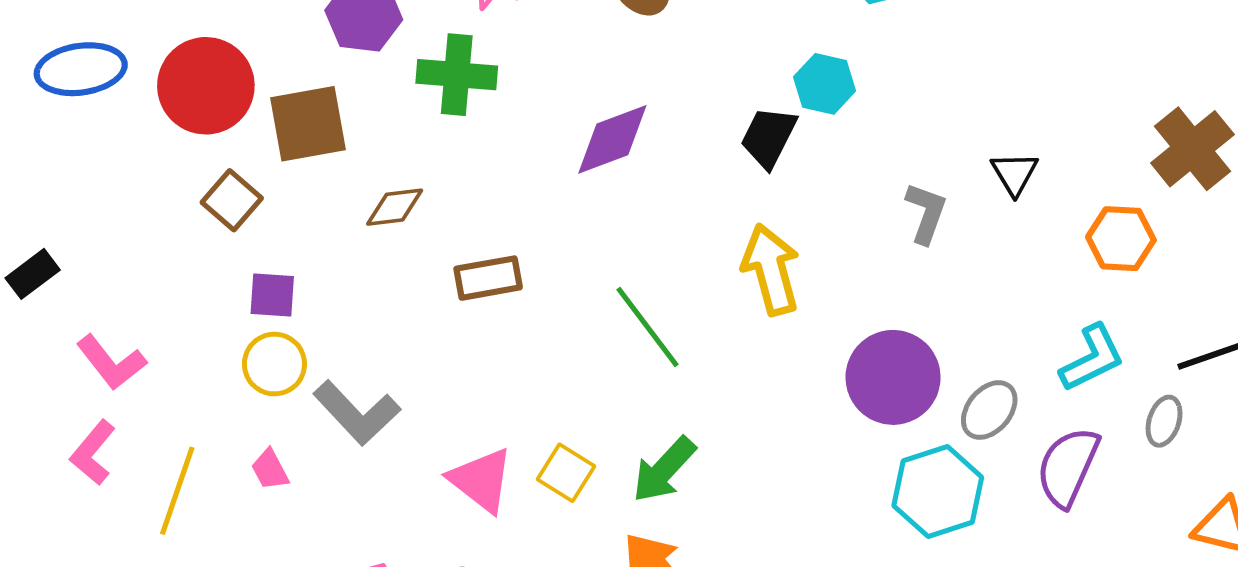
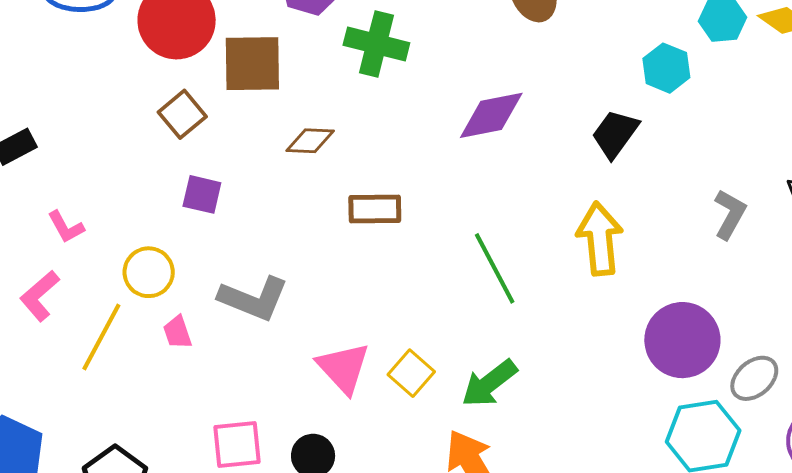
cyan hexagon: (825, 84) -> (666, 68), moved
pink L-shape: (111, 362) -> (66, 227), size x0.7
yellow circle: (274, 364) -> (149, 272), moved
gray L-shape: (357, 413) -> (254, 299), turned -34

